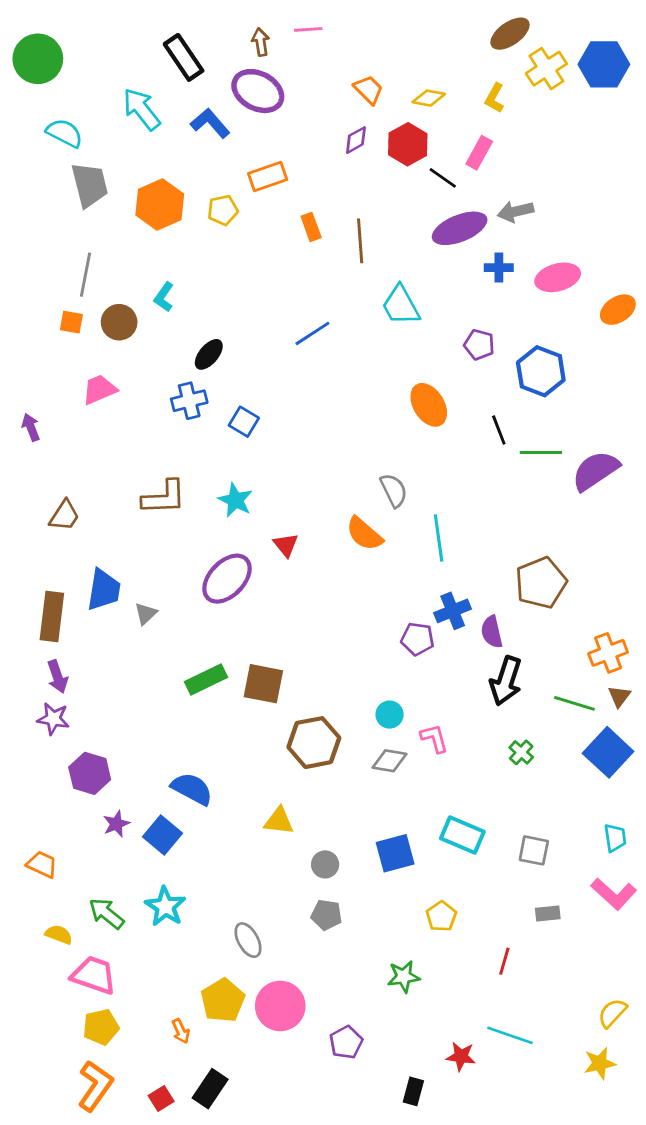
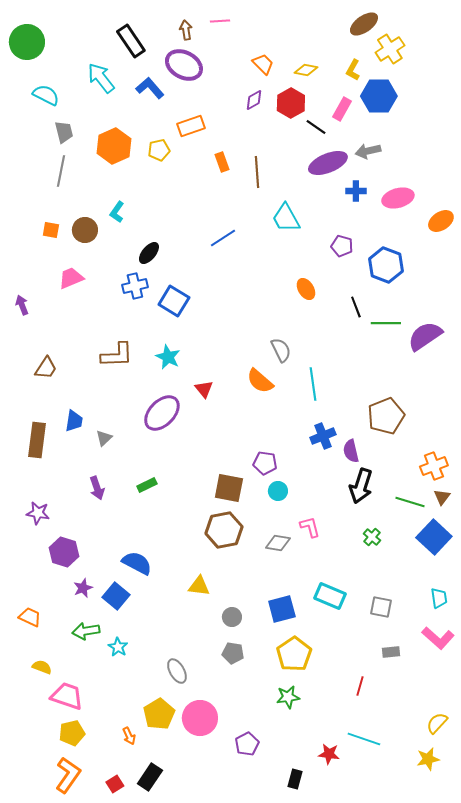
blue hexagon: (604, 64) -> (379, 96), moved
gray trapezoid: (90, 185) -> (64, 132), size x0.7
gray line: (85, 275) -> (61, 171), moved
orange ellipse: (429, 405) -> (306, 289), size x0.7
blue square: (244, 422) -> (174, 301), size x1.4
blue trapezoid: (104, 590) -> (74, 421), size x0.7
purple pentagon: (418, 639) -> (265, 463), moved
purple arrow: (57, 677) -> (97, 488), moved
green rectangle: (206, 679) -> (147, 485), size x0.7
brown square: (263, 684) -> (229, 488), moved
cyan circle: (390, 715) -> (278, 491), moved
cyan star: (165, 906) -> (118, 647), size x0.7
green arrow: (106, 913) -> (86, 631), moved, turned -48
yellow pentagon: (441, 916) -> (294, 654), moved, size x1.6

